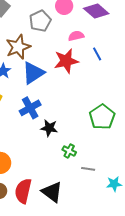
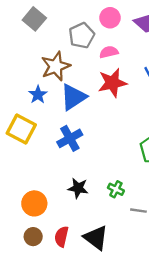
pink semicircle: (76, 36) -> (109, 52), moved
black star: (49, 128) -> (78, 188), moved
red semicircle: (23, 191) -> (62, 237), size x0.7

